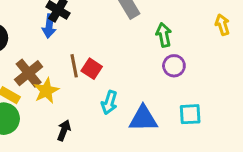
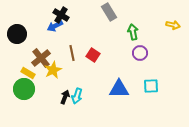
yellow arrow: (222, 25) -> (173, 25), turned 120
blue arrow: (49, 26) -> (55, 26), turned 56
red square: (92, 69) -> (93, 55), moved
cyan arrow: (109, 102) -> (77, 96), moved

